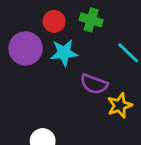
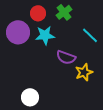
green cross: (91, 20) -> (64, 12), turned 35

